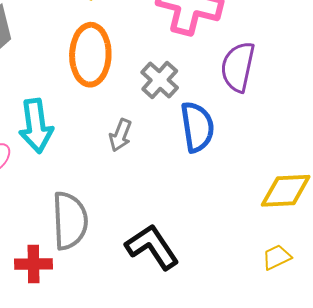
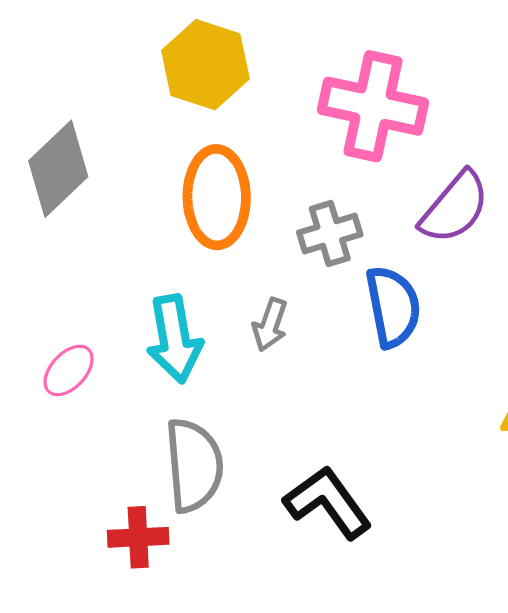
purple semicircle: (238, 67) -> (455, 207), turned -150
gray cross: (160, 80) -> (330, 233), turned 33
cyan arrow: (36, 126) -> (174, 339), moved

